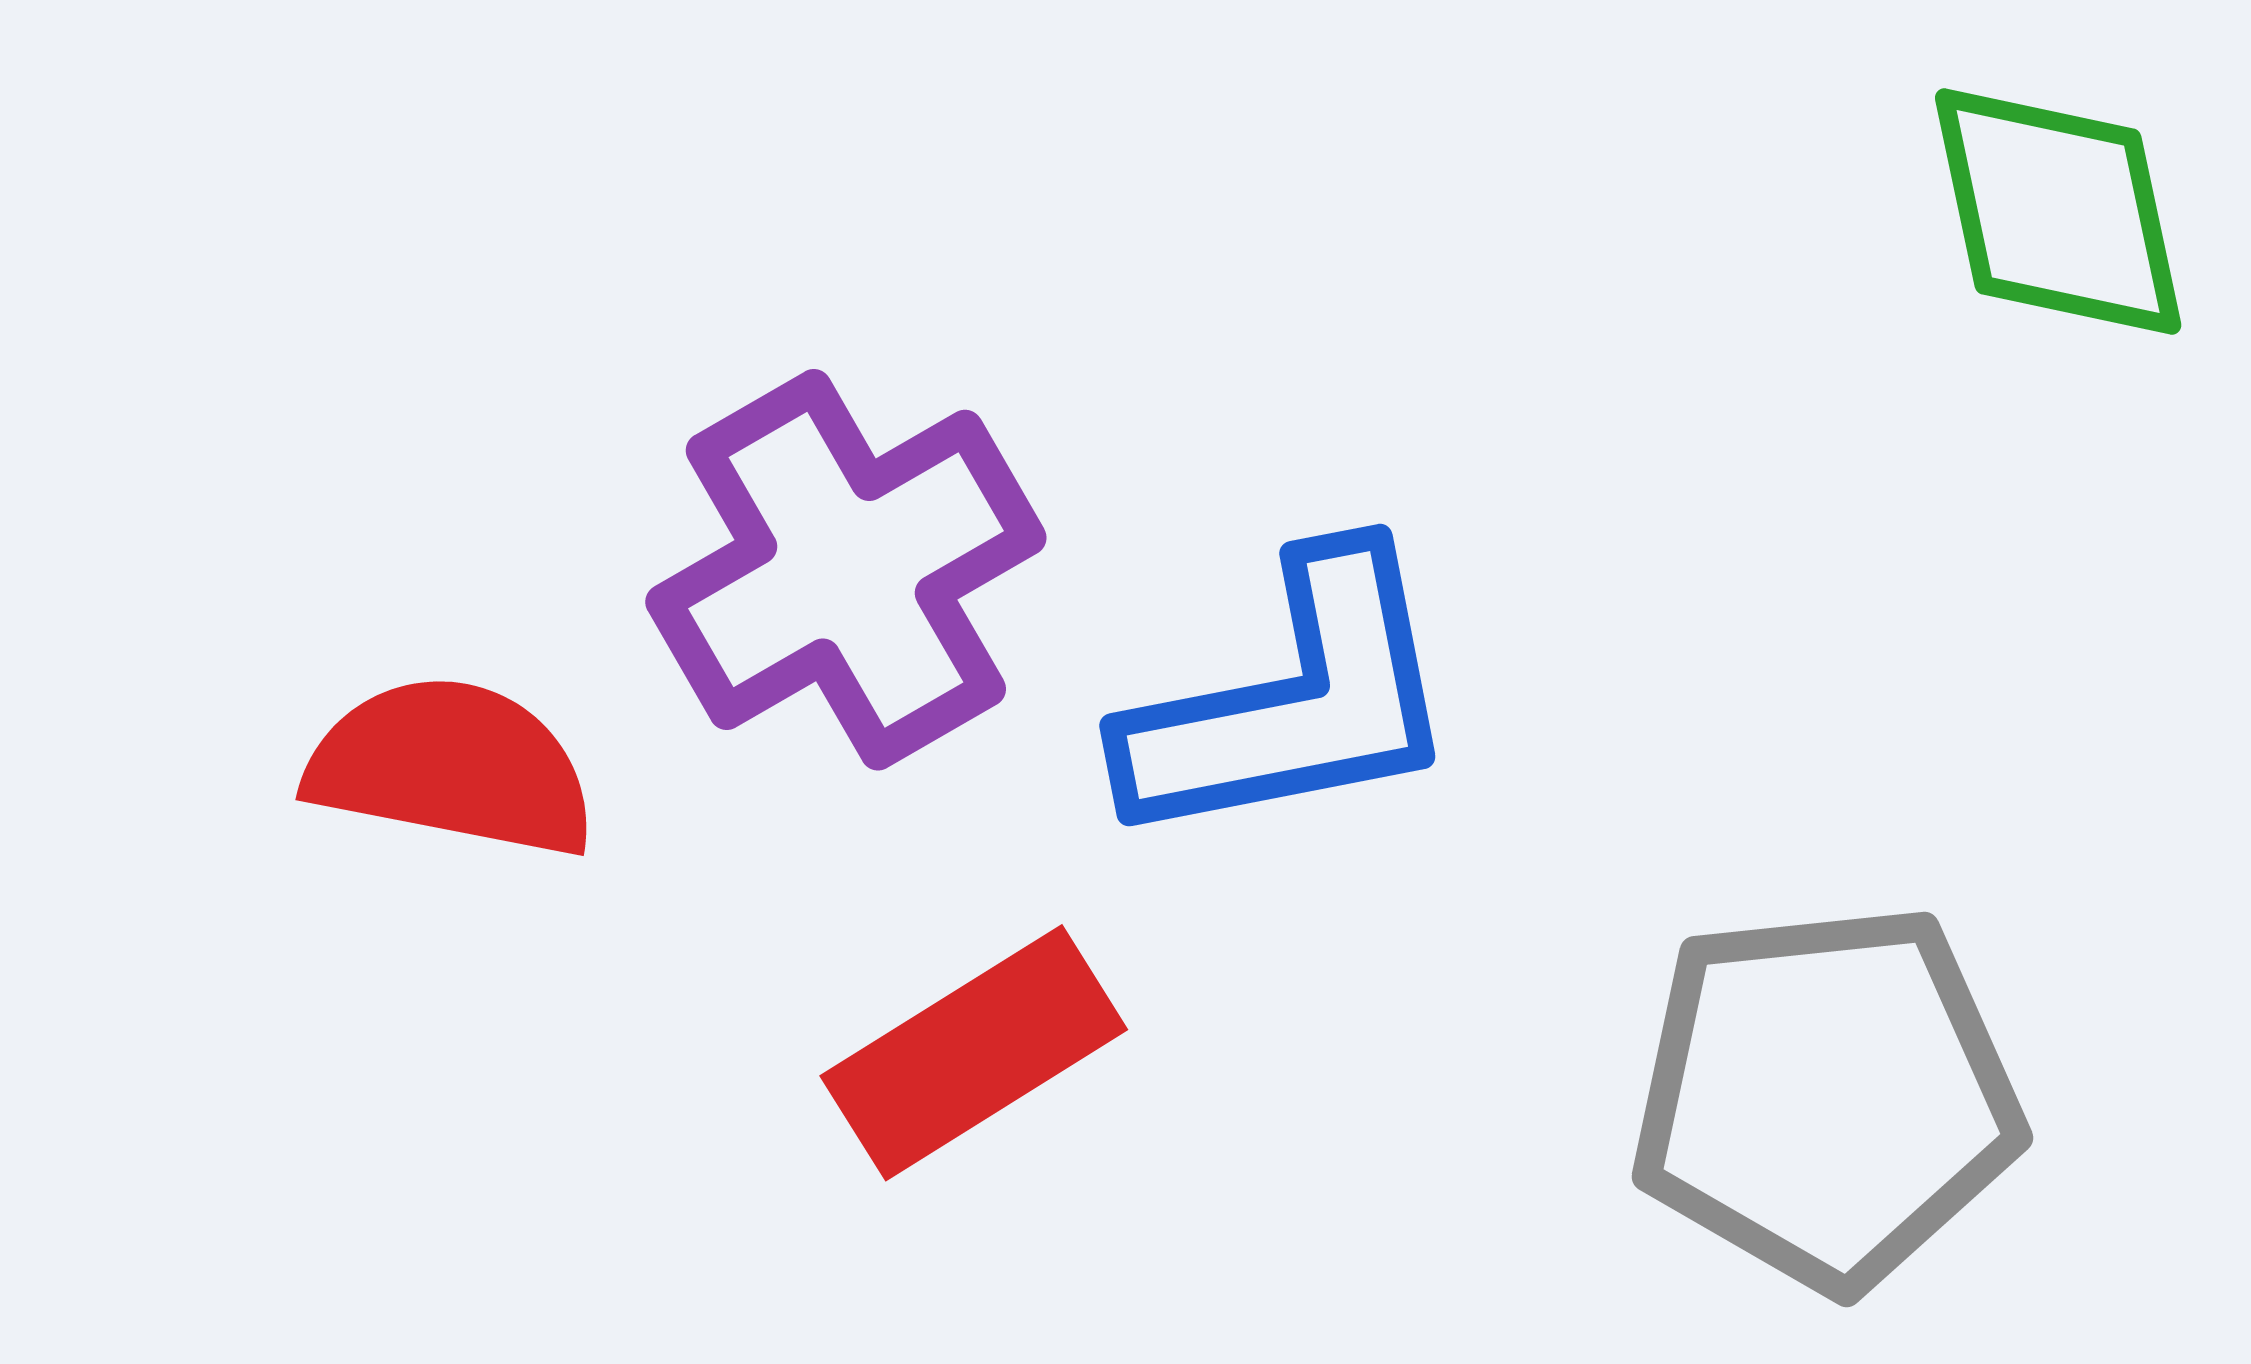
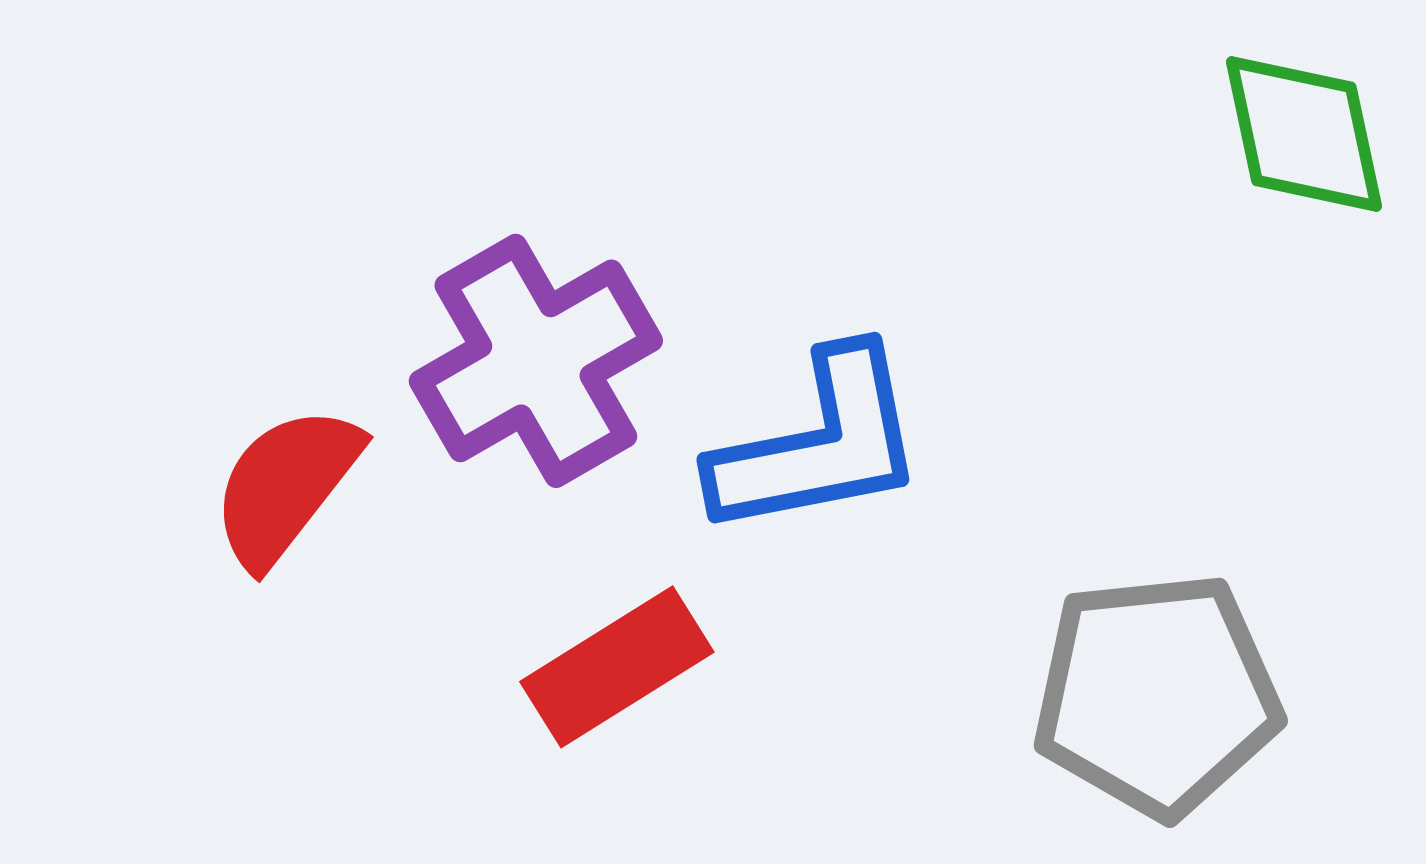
red semicircle: (451, 767) -> (286, 486), turned -63

